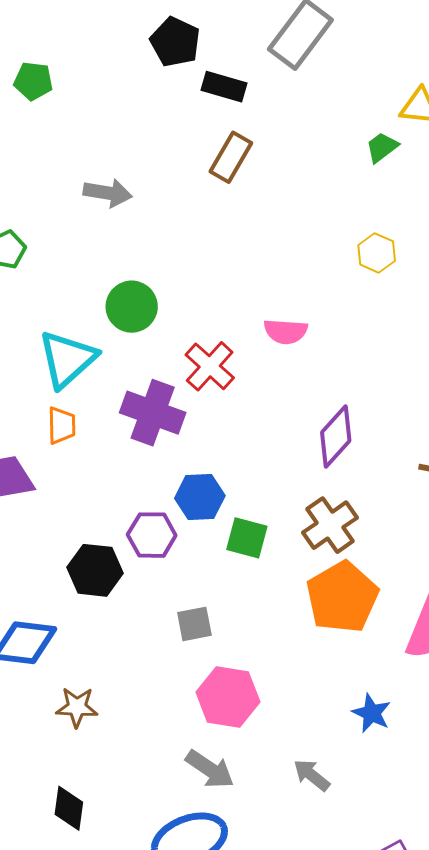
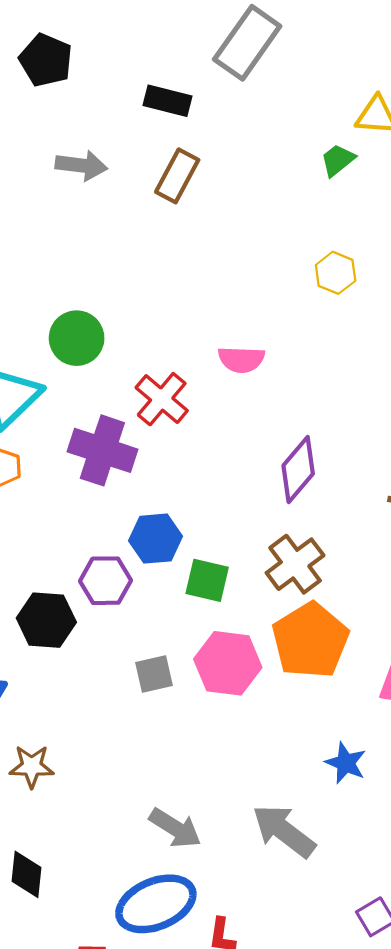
black pentagon: (175, 42) -> (46, 60), moved
gray arrow: (108, 193) -> (81, 165), moved
pink hexagon: (228, 697) -> (228, 663), moved
gray arrow: (312, 775) -> (284, 831), size x1.6

